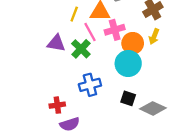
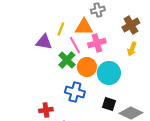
purple triangle: (56, 43) -> (44, 42), moved
orange circle: (133, 43) -> (87, 67), moved
blue cross: (90, 85) -> (75, 92), turned 30

